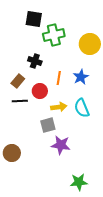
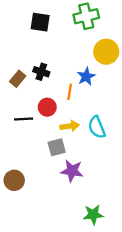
green cross: (54, 35) -> (86, 16), moved
blue star: (81, 77) -> (86, 76), moved
brown rectangle: (18, 81) -> (18, 79), moved

